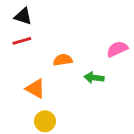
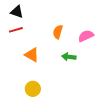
orange semicircle: (63, 60) -> (58, 32), moved, turned -64
orange triangle: (35, 89) -> (32, 55), moved

